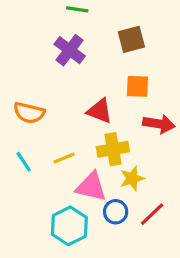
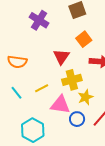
orange square: (137, 86) -> (84, 39), turned -35
red triangle: (100, 111) -> (61, 57), turned 48
cyan hexagon: (69, 226) -> (33, 130), moved

